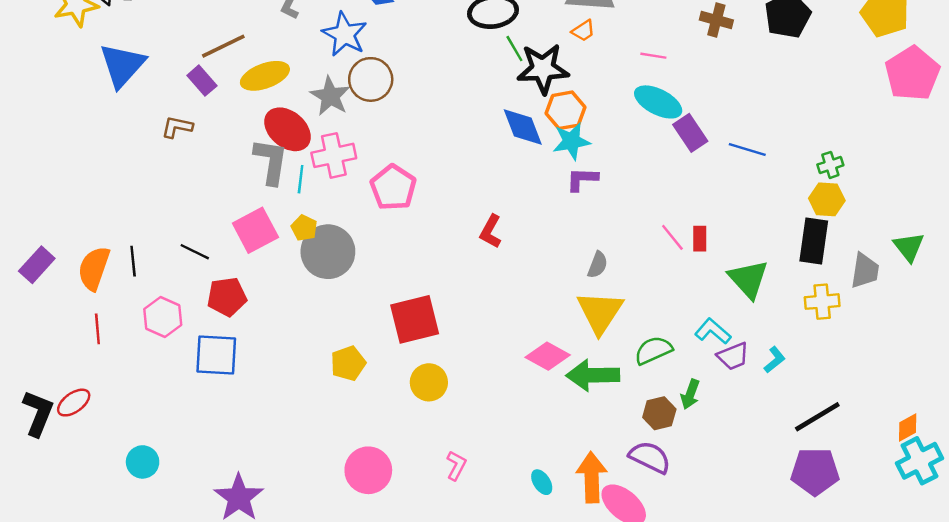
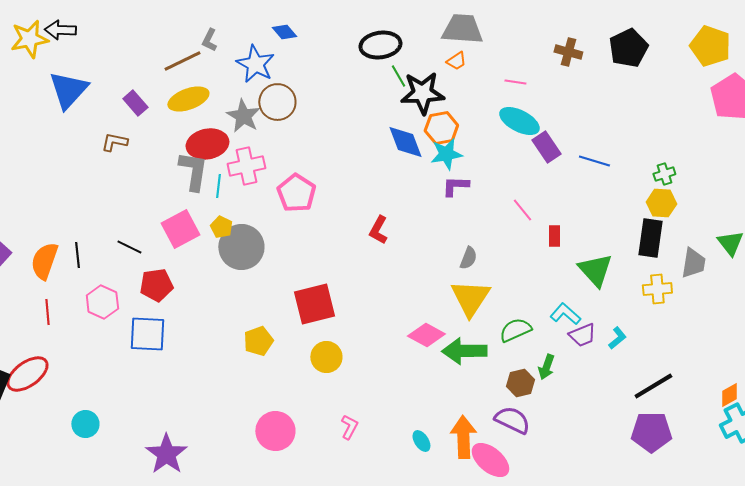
brown line: (223, 46) -> (182, 61), moved
red ellipse: (287, 129) -> (207, 144), turned -51
pink line: (672, 237) -> (522, 210), moved
red ellipse: (74, 403) -> (27, 374), size x1.5

